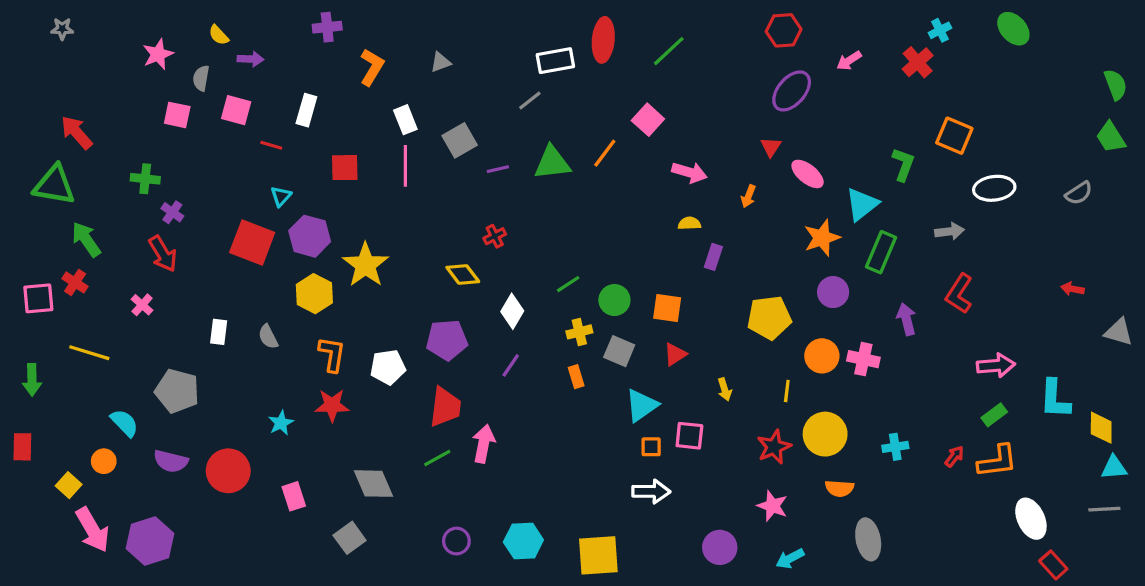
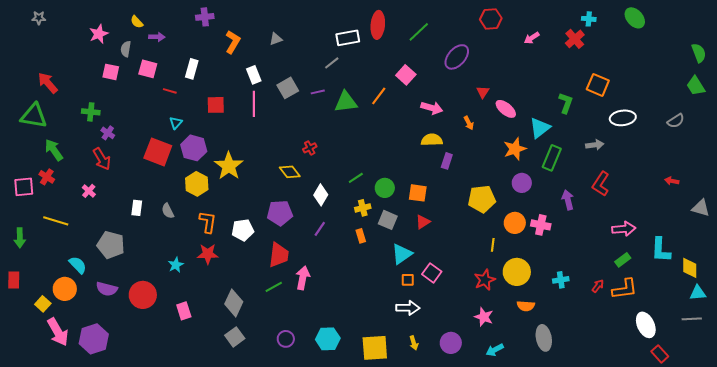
cyan cross: (940, 30) -> (589, 19), turned 32
purple ellipse: (792, 91) -> (457, 57), moved
purple line: (498, 169) -> (318, 92), moved
orange arrow: (748, 196) -> (469, 123), turned -48
yellow semicircle: (689, 223) -> (432, 140), size x1.5
yellow arrow: (725, 389) -> (414, 343), moved
pink square: (689, 436) -> (432, 273), turned 30
orange circle: (104, 461) -> (65, 289), size x1.5
gray diamond: (373, 484) -> (234, 303), turned 48
gray square: (350, 538) -> (235, 337), moved

